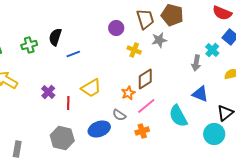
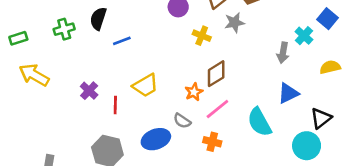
blue triangle: (200, 94) -> (288, 93), turned -48
orange cross: (142, 131) -> (212, 142), turned 32

